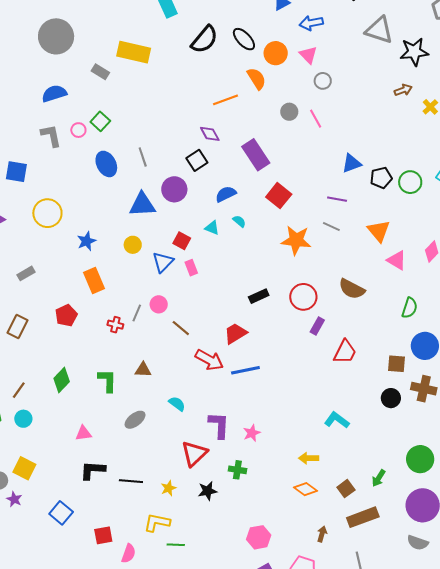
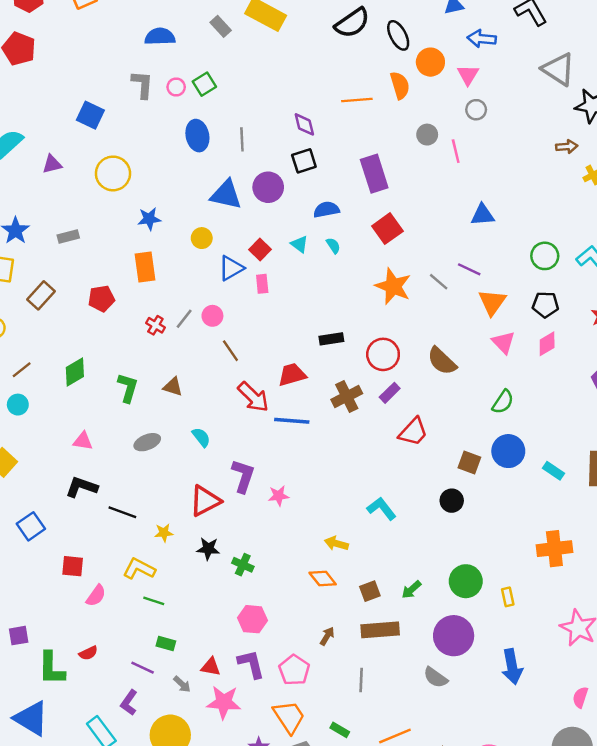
purple diamond: (210, 134) -> (304, 124), moved
black pentagon: (381, 178) -> (545, 305), moved
purple line: (337, 199) -> (469, 269), moved
brown cross: (424, 389) -> (347, 397), moved, turned 35
green cross: (237, 470) -> (243, 565), moved

